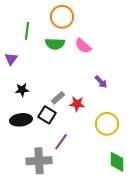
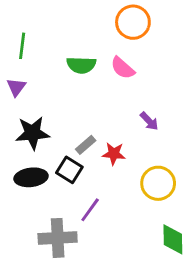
orange circle: (62, 17) -> (133, 22), moved
green line: (27, 31) -> (22, 46), moved
black star: (22, 90) -> (32, 133), size x1.6

